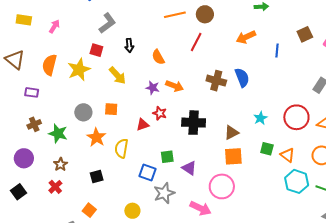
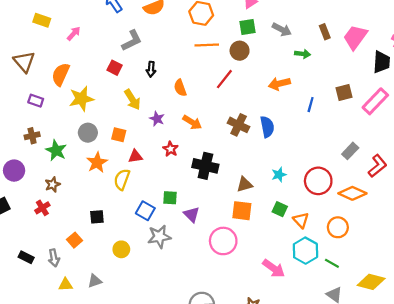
yellow star: (79, 70) -> (81, 99), moved
purple star: (153, 88) -> (157, 119), moved
red triangle: (143, 125) -> (135, 156), moved
black square: (97, 176) -> (97, 217), moved
pink arrow: (200, 208) -> (274, 268), moved

